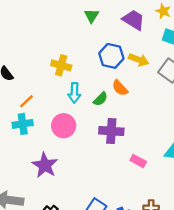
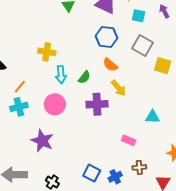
blue hexagon: (111, 56) -> (106, 37), moved
yellow arrow: (139, 60) -> (119, 88), moved, turned 36
orange semicircle: (120, 88) -> (110, 65), moved
pink rectangle: (138, 161) -> (129, 140), moved

